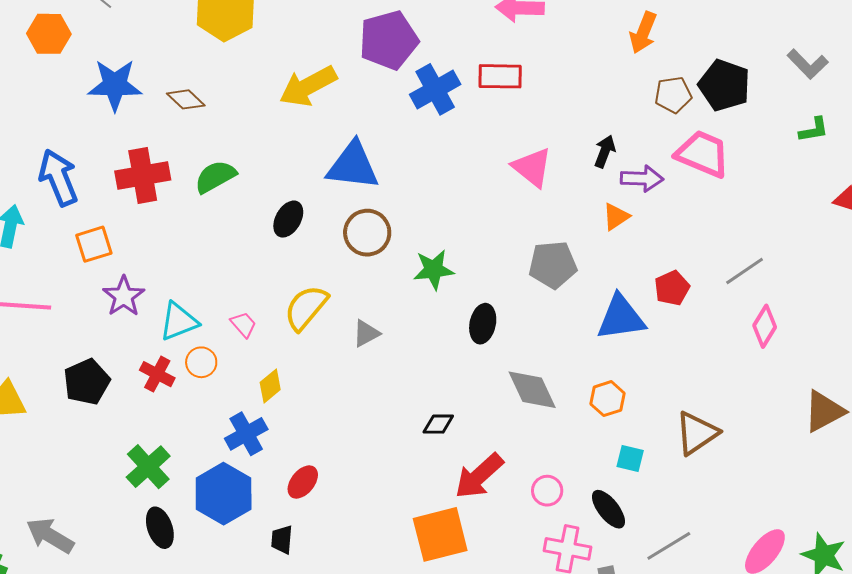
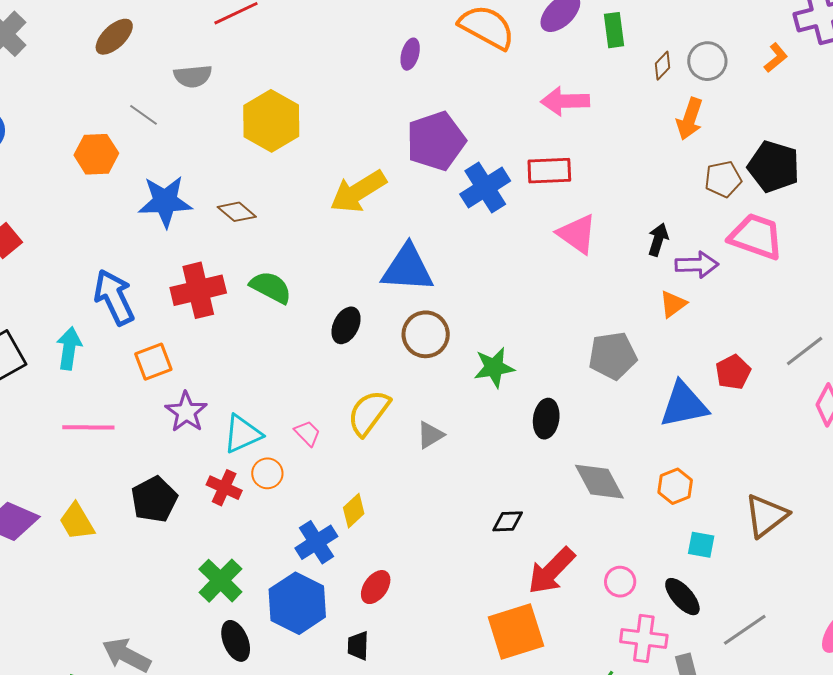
pink triangle: (532, 167) -> (577, 234), moved
green semicircle: (215, 177) -> (271, 287), turned 60
yellow diamond: (270, 386) -> (354, 511), moved

